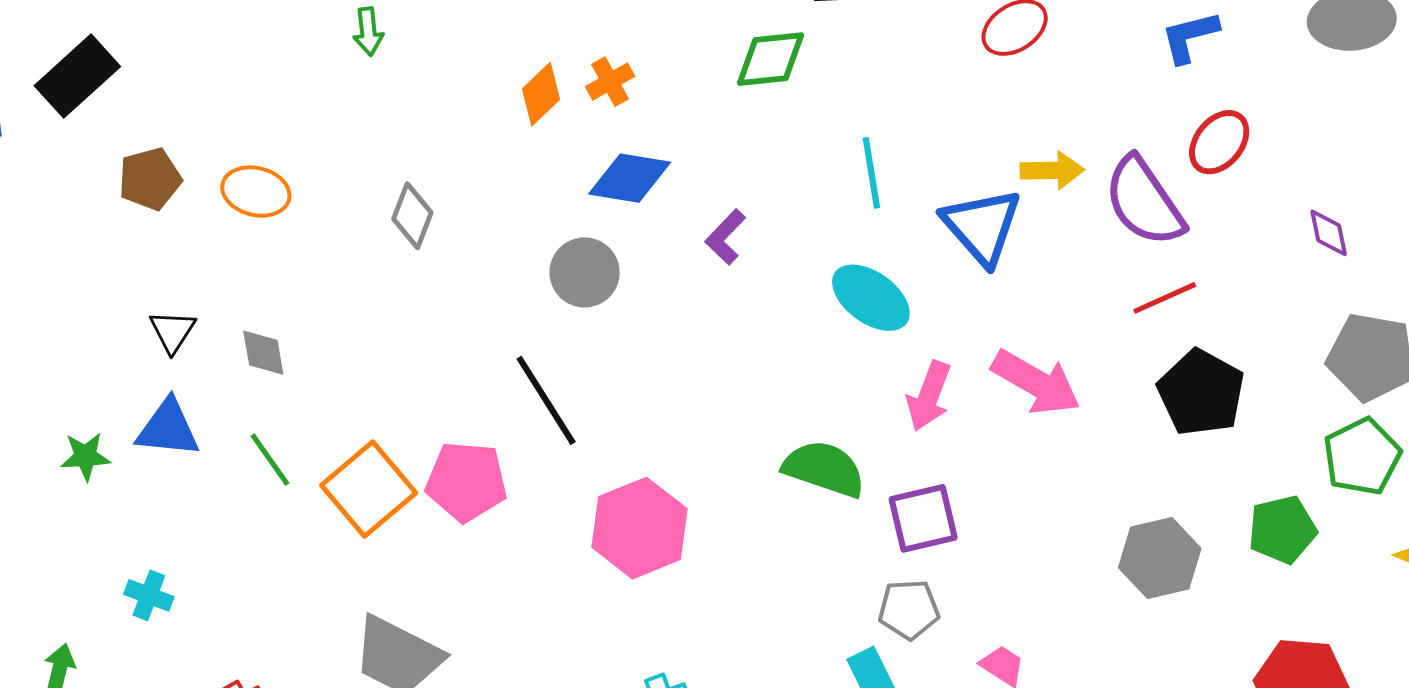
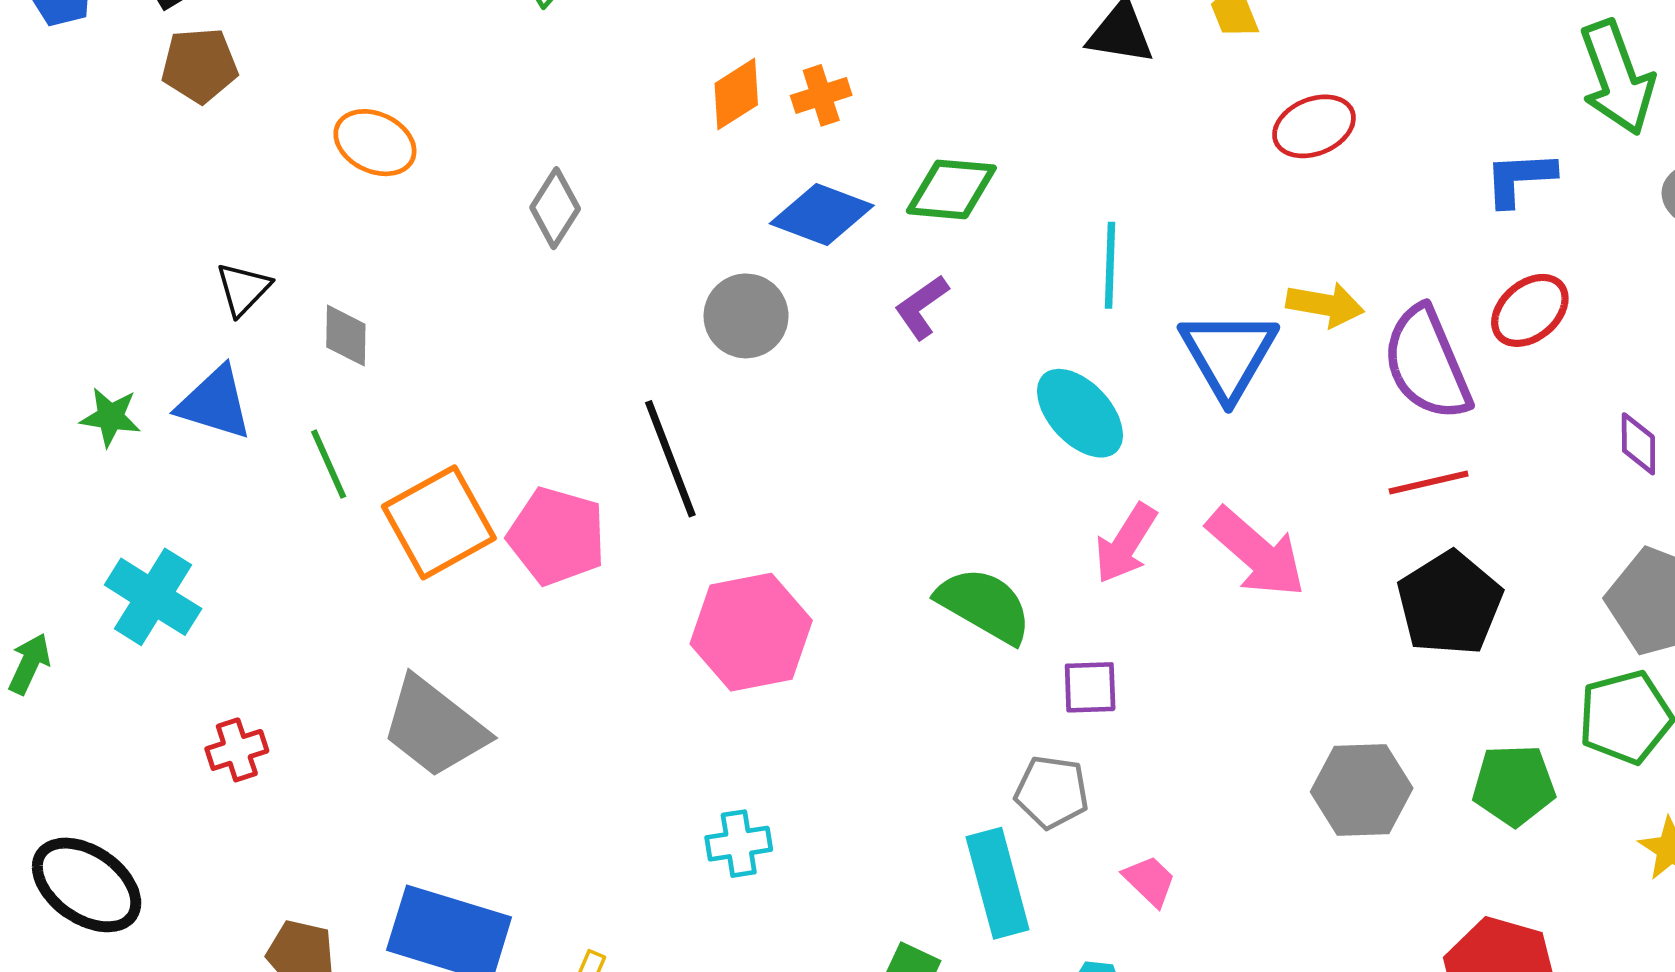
green diamond: (771, 59) -> (951, 189), moved
brown pentagon: (150, 179) -> (200, 65), moved
purple square: (923, 518) -> (1090, 687), size x0.7
cyan cross: (149, 595) -> (153, 597), size x1.6

